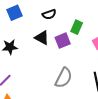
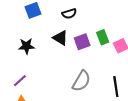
green rectangle: (77, 27) -> (103, 37), moved, turned -48

